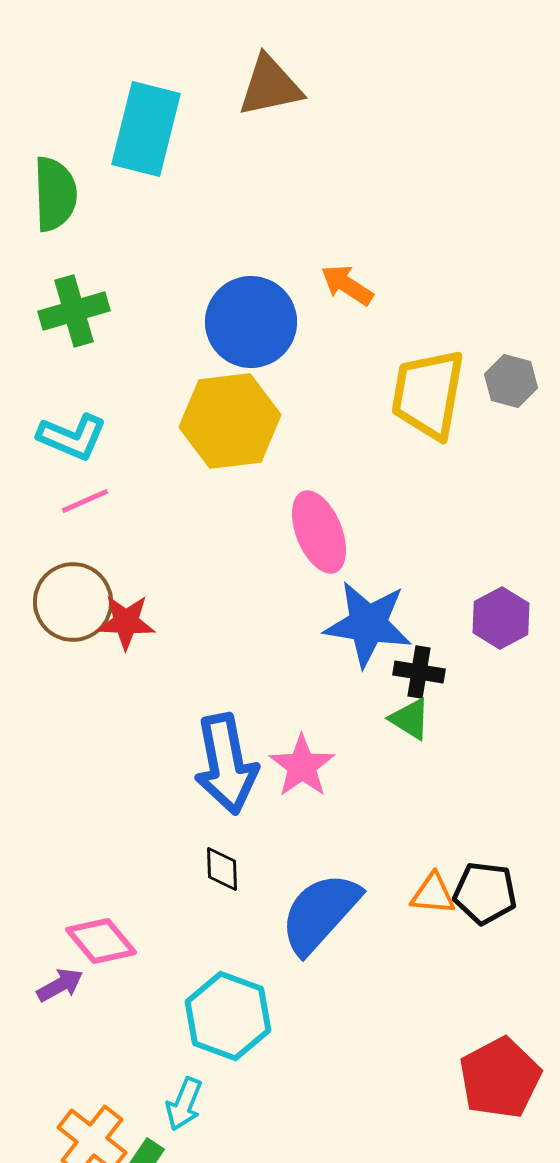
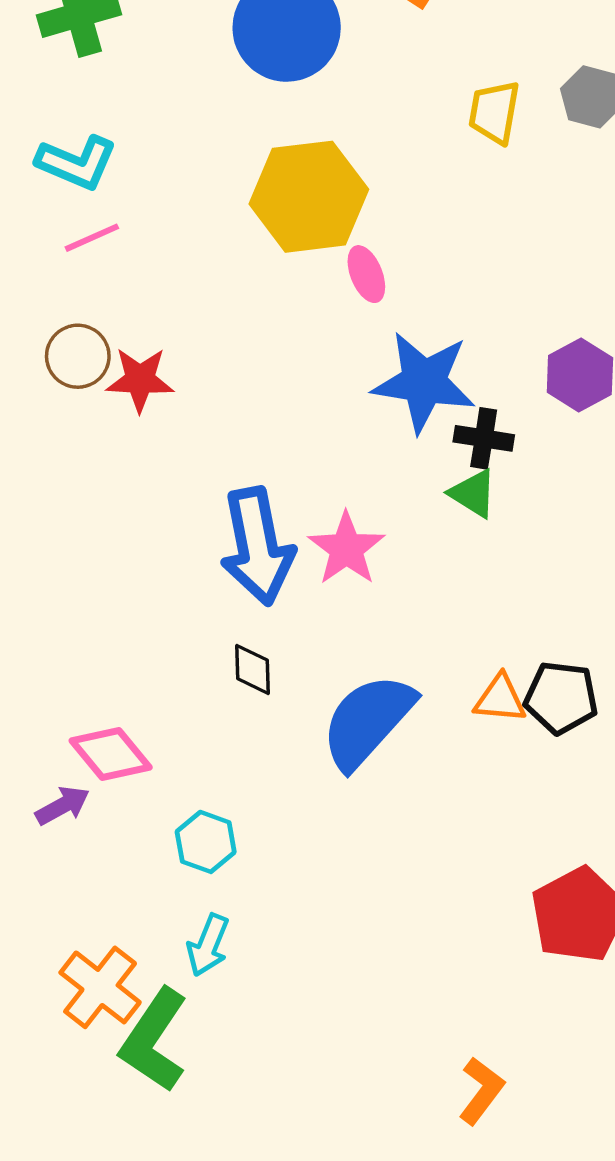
yellow trapezoid: (428, 394) -> (494, 112), size x0.6
yellow hexagon: (230, 421) -> (309, 197), moved
pink ellipse: (319, 532) -> (366, 274), size x0.6
brown circle: (73, 602) -> (78, 356), size x0.7
cyan hexagon: (228, 1016) -> (206, 842), moved, size x0.6

